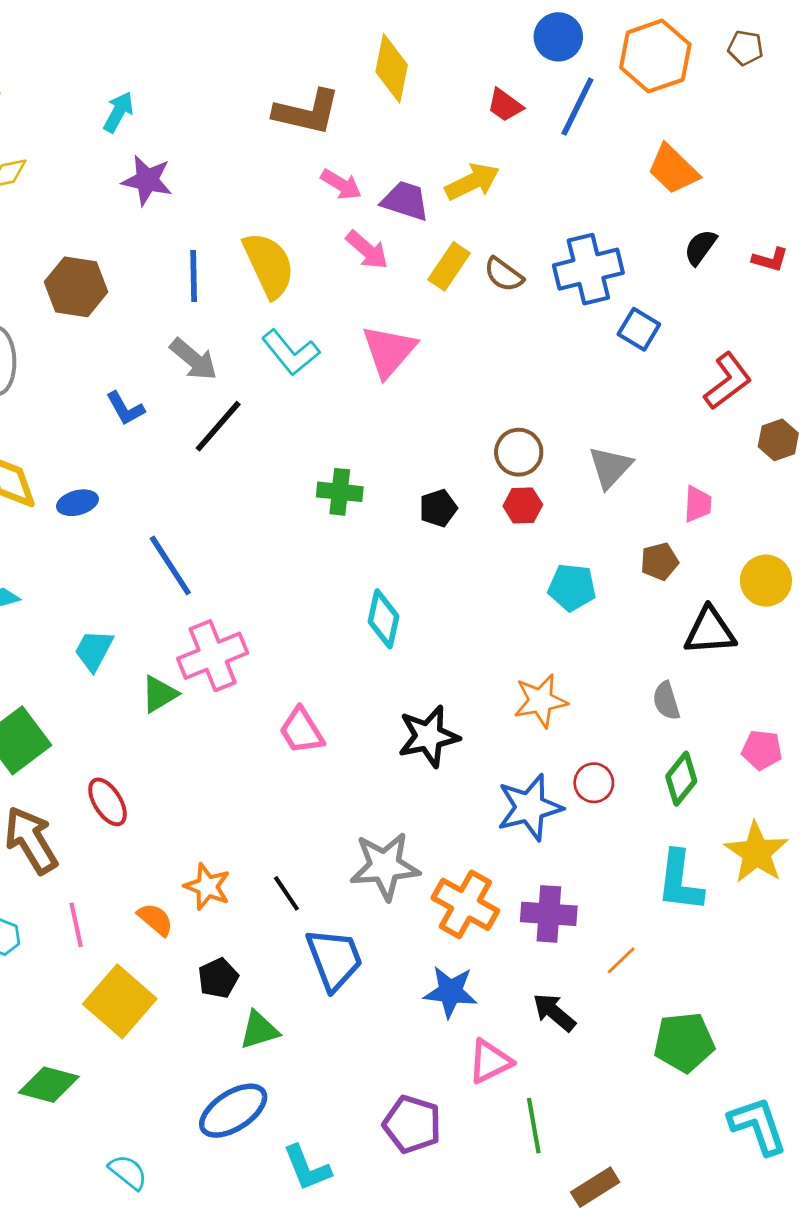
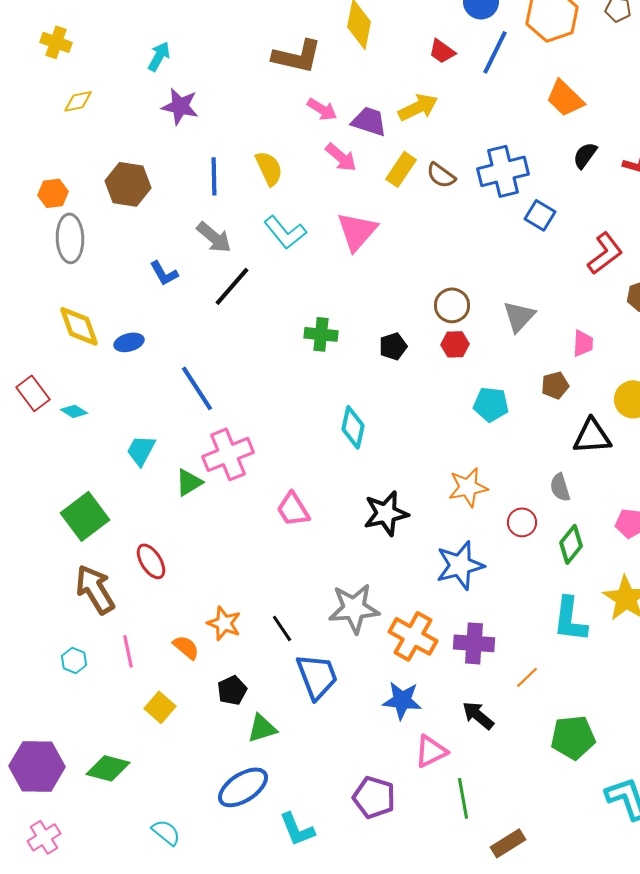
yellow semicircle: (269, 265) -> (269, 168), size x0.7
red circle: (594, 783) -> (522, 522), moved
yellow square: (120, 1001) -> (160, 707), size x0.6

